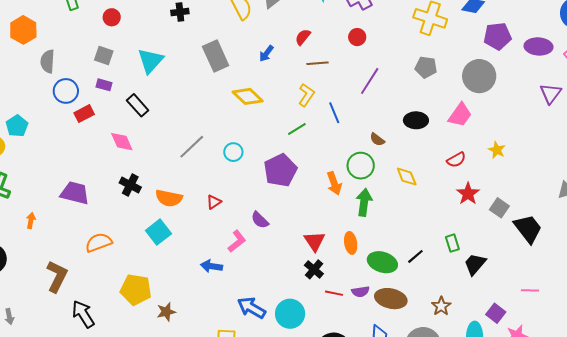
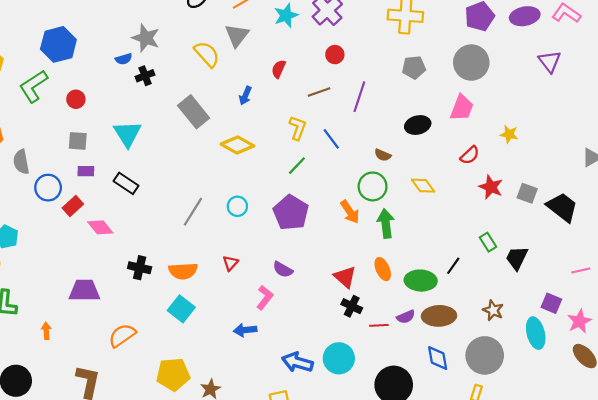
brown line: (318, 63) -> (319, 92), moved
pink diamond: (122, 142) -> (100, 227), moved

